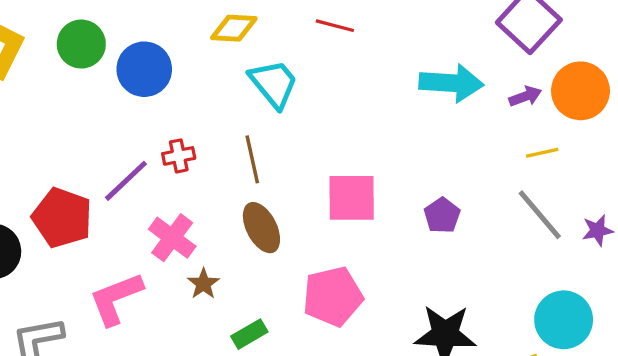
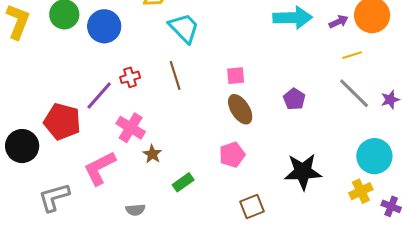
pink square: (352, 198) -> (236, 76), moved, size x0.6
brown ellipse: (261, 228) -> (240, 109), moved
pink pentagon: (333, 296) -> (232, 155), size x0.7

